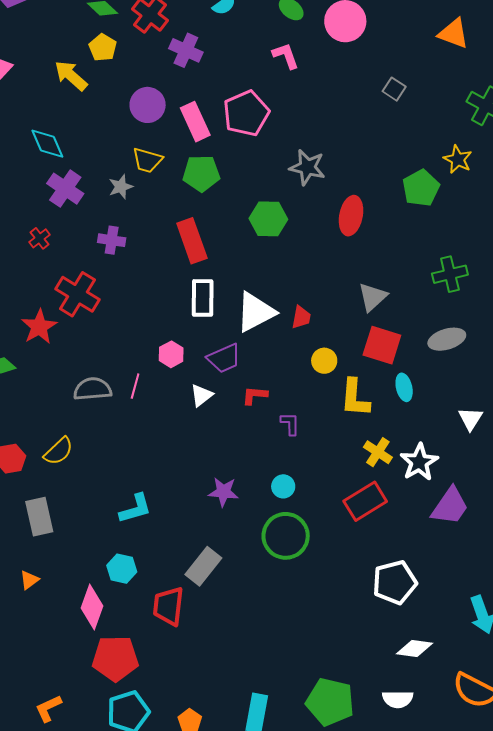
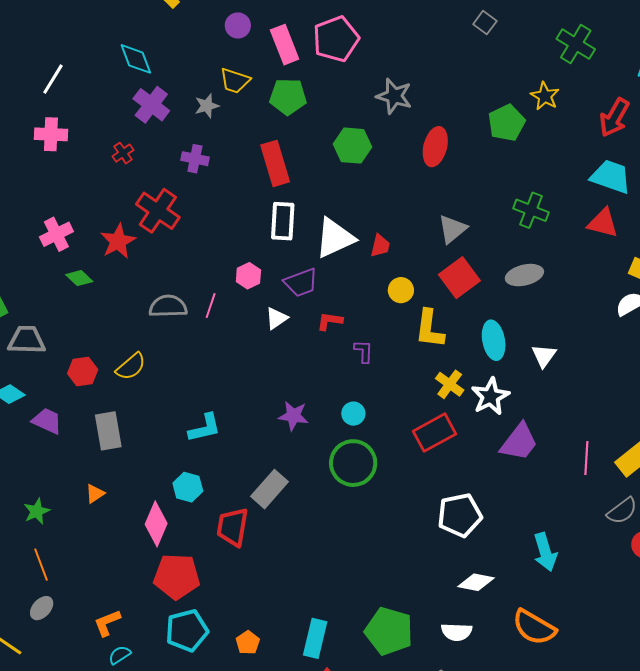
purple circle: (148, 105) -> (238, 25), size x0.7
green cross: (450, 274) -> (531, 210), turned 32
red square: (382, 345) -> (459, 278), turned 33
cyan ellipse: (404, 387) -> (494, 340), moved, size x1.4

